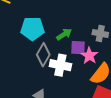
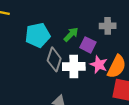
purple square: (78, 48) -> (88, 45), turned 35
pink star: (89, 56) -> (99, 65), moved

